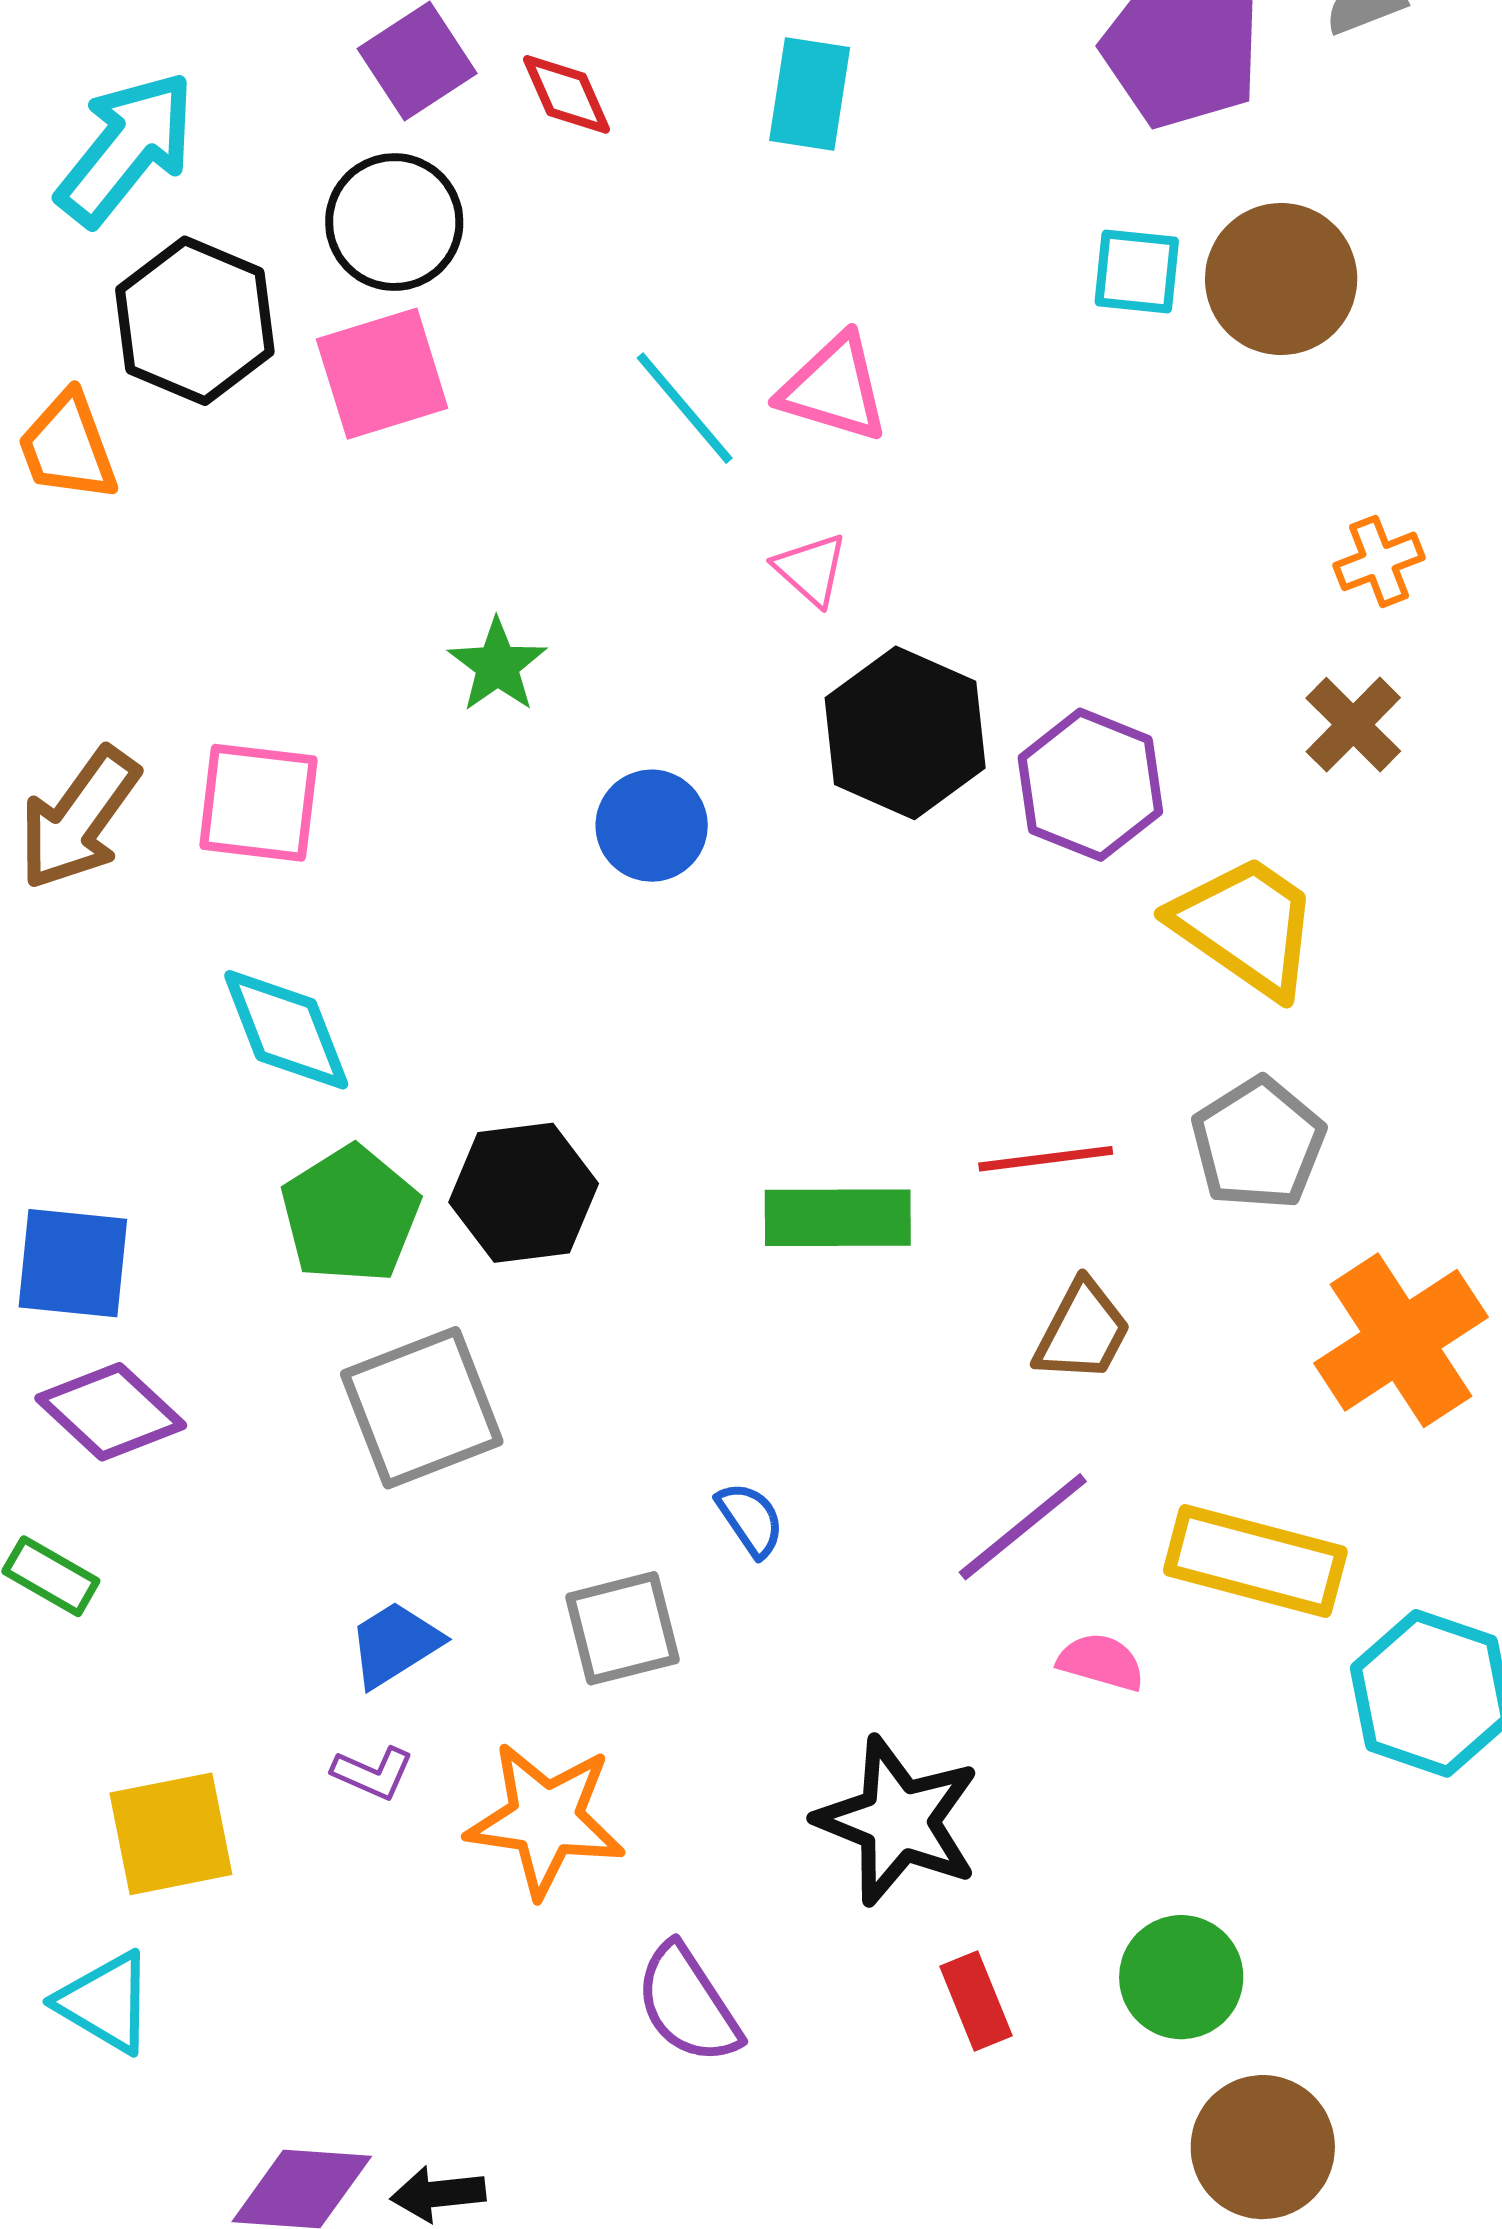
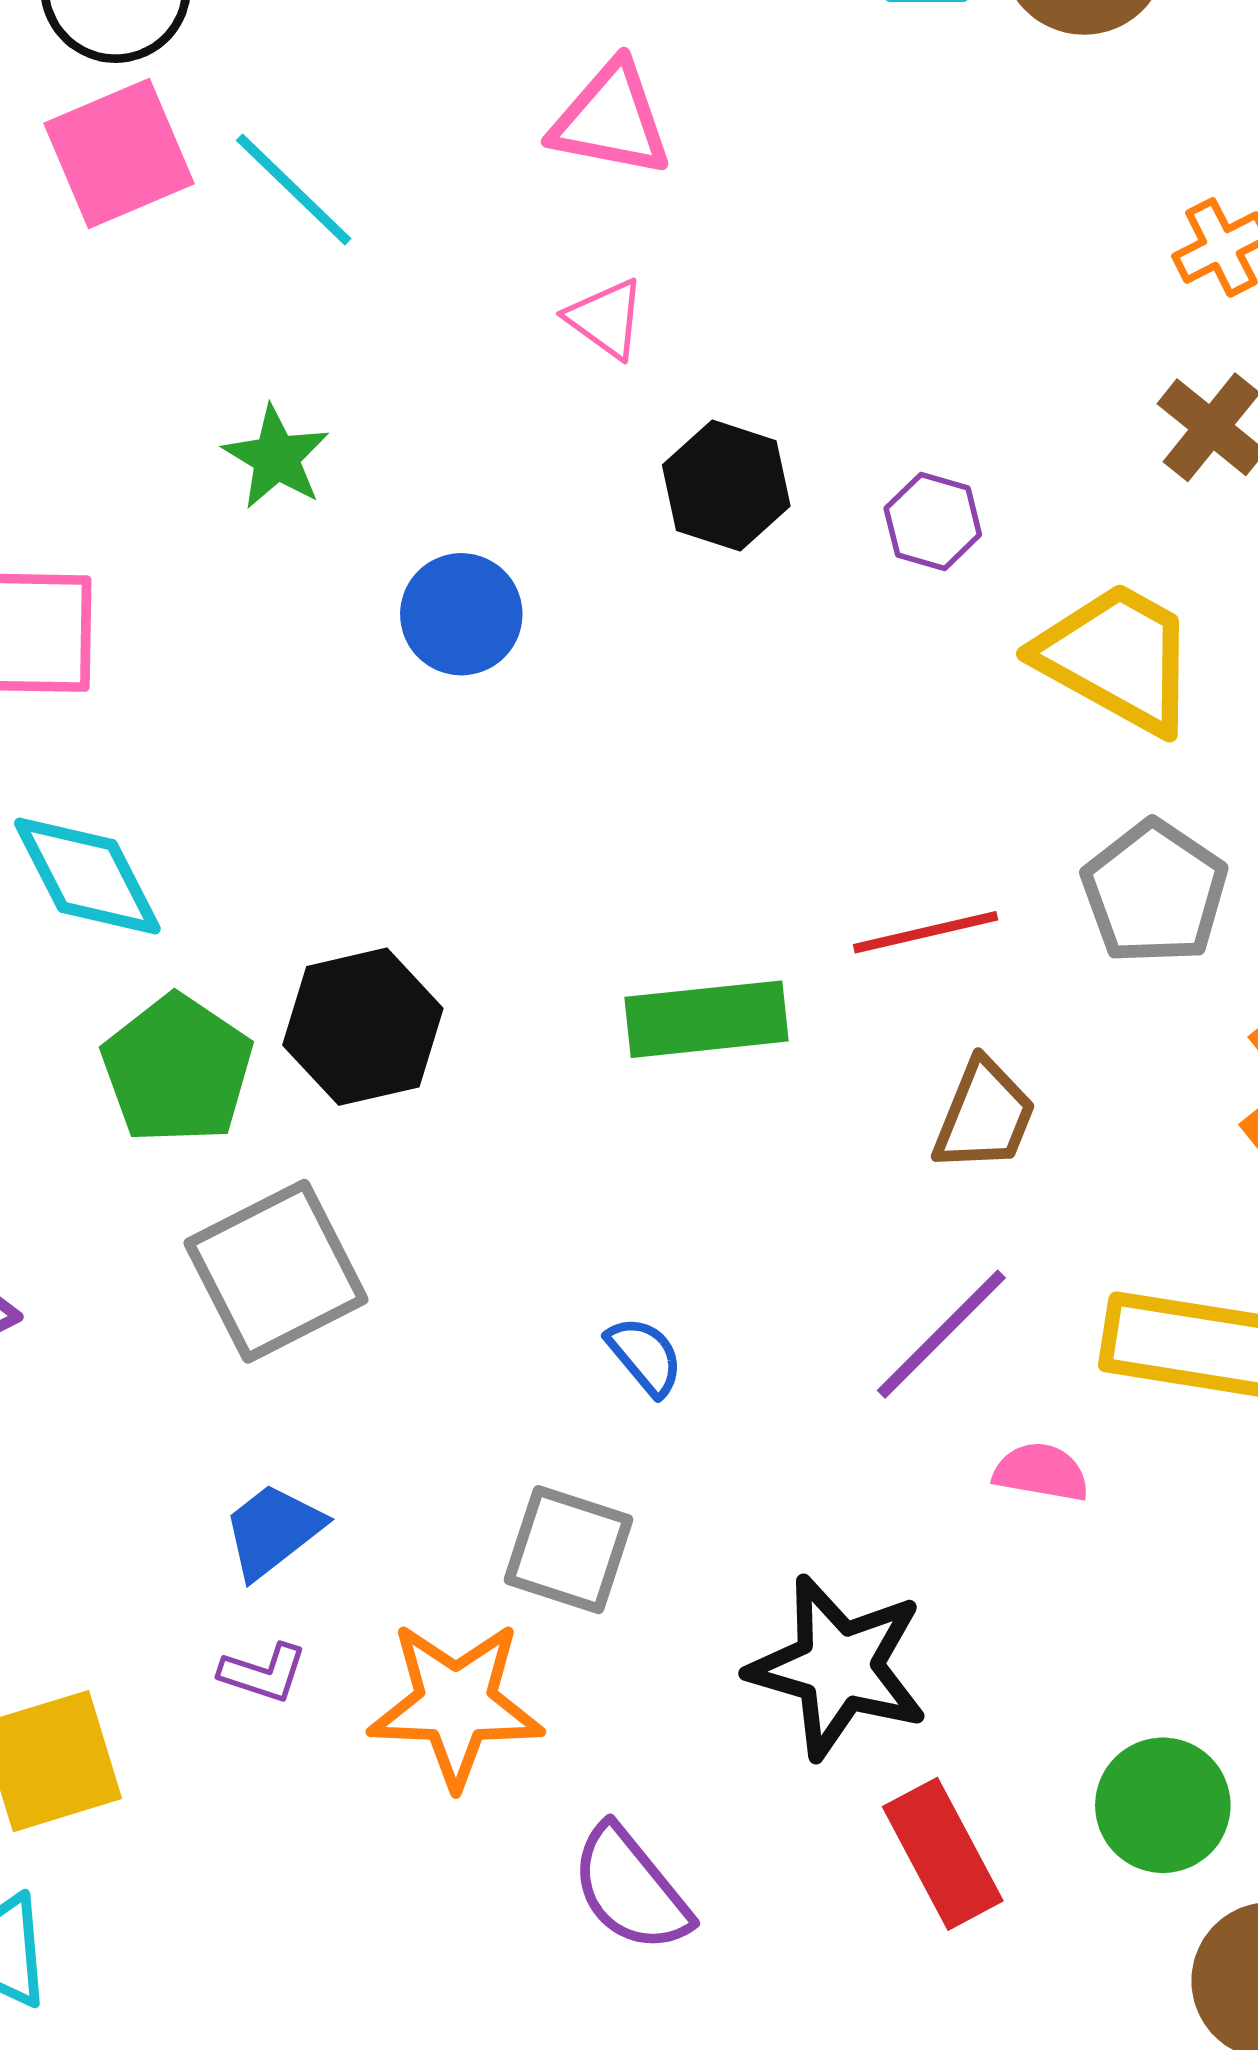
cyan line: (685, 408) -> (294, 190), moved
black hexagon: (905, 733) -> (726, 486), size x0.7
purple hexagon: (1090, 785) -> (933, 522), size x0.6
gray square: (622, 1628) -> (569, 1550), moved, turned 38
red rectangle: (976, 2001) -> (943, 1854), size x1.4

